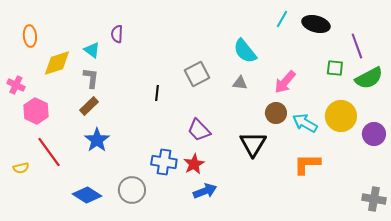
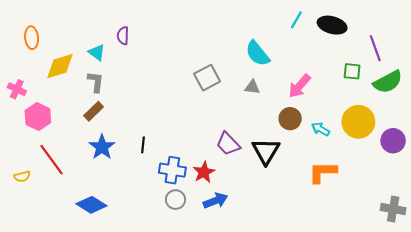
black line: (157, 93) -> (143, 145), moved
cyan arrow: (305, 123) -> (321, 129), size x0.7
purple trapezoid: (199, 130) -> (228, 144), moved
gray circle: (132, 190) -> (176, 200), moved, size x0.7

